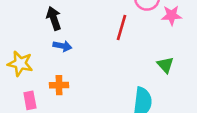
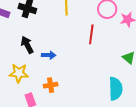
black arrow: (54, 18) -> (27, 45), moved

